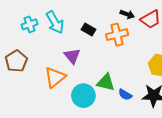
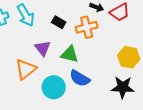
green triangle: (106, 82) -> (70, 54), moved
blue semicircle: (125, 95) -> (80, 78), moved, size x1.5

